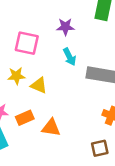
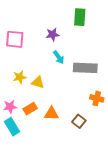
pink square: (27, 43) -> (15, 39), moved
brown square: (100, 148) -> (79, 121), moved, turned -32

